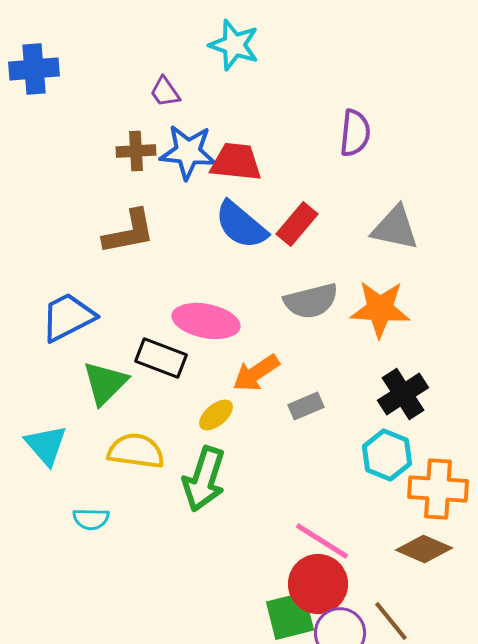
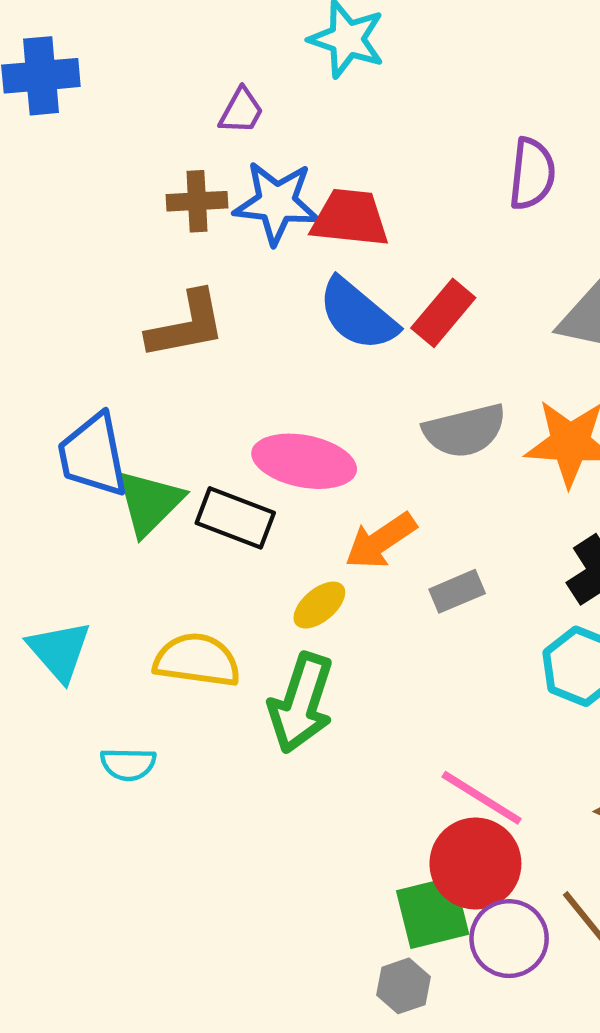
purple trapezoid: (165, 92) -> (241, 111), turned -116
blue trapezoid: (68, 317) -> (93, 455), turned -74
green triangle: (105, 383) -> (150, 503), moved

